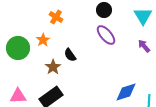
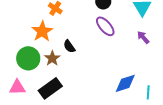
orange star: (43, 40) -> (42, 31), size x1.5
green circle: (18, 48) -> (28, 58), moved

